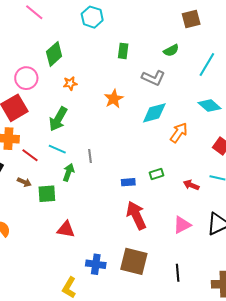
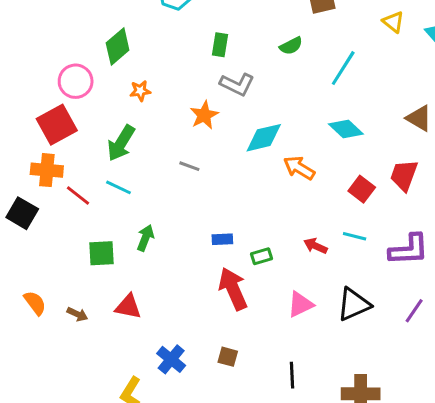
gray L-shape: (153, 78) -> (237, 84), moved
orange arrow: (179, 133) -> (299, 168), turned -95
gray line: (90, 156) -> (189, 166), moved, turned -64
green arrow: (69, 172) -> (145, 238), moved
green rectangle: (157, 174) -> (262, 256), moved
brown arrow: (24, 182) -> (77, 314), moved
brown square: (134, 261) -> (228, 357), size x0.5
blue cross: (96, 264) -> (171, 359), turned 30

